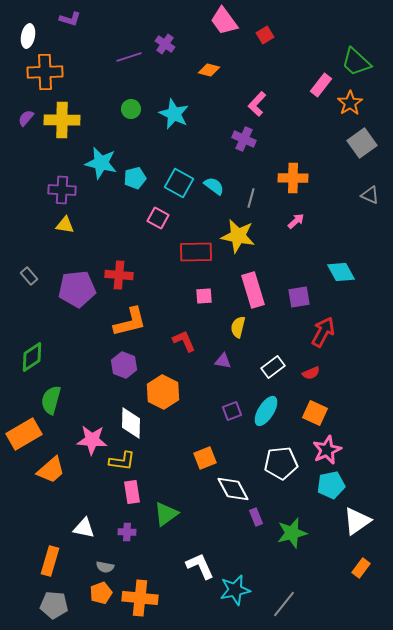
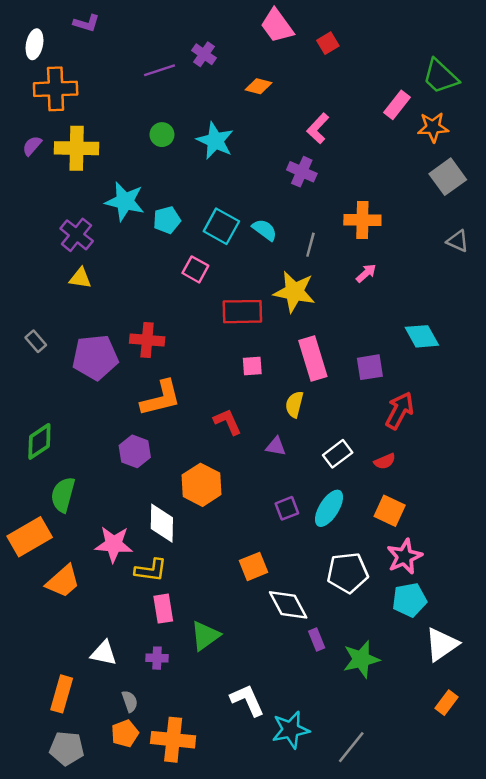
orange star: (350, 103) -> (433, 127), turned 30
purple cross: (62, 190) -> (77, 235), turned 36
purple hexagon: (124, 365) -> (135, 451), moved
gray semicircle: (105, 567) -> (130, 701), turned -120

